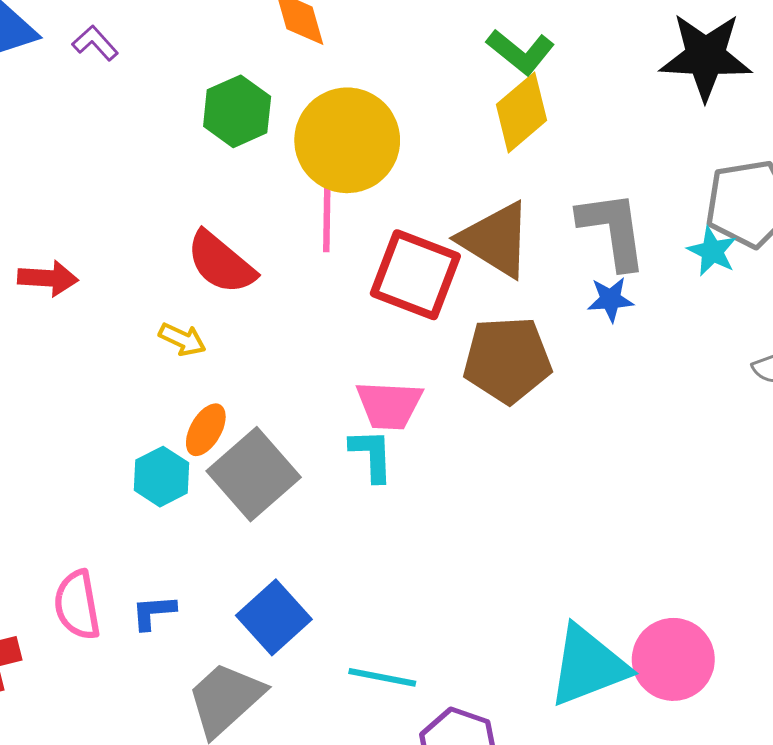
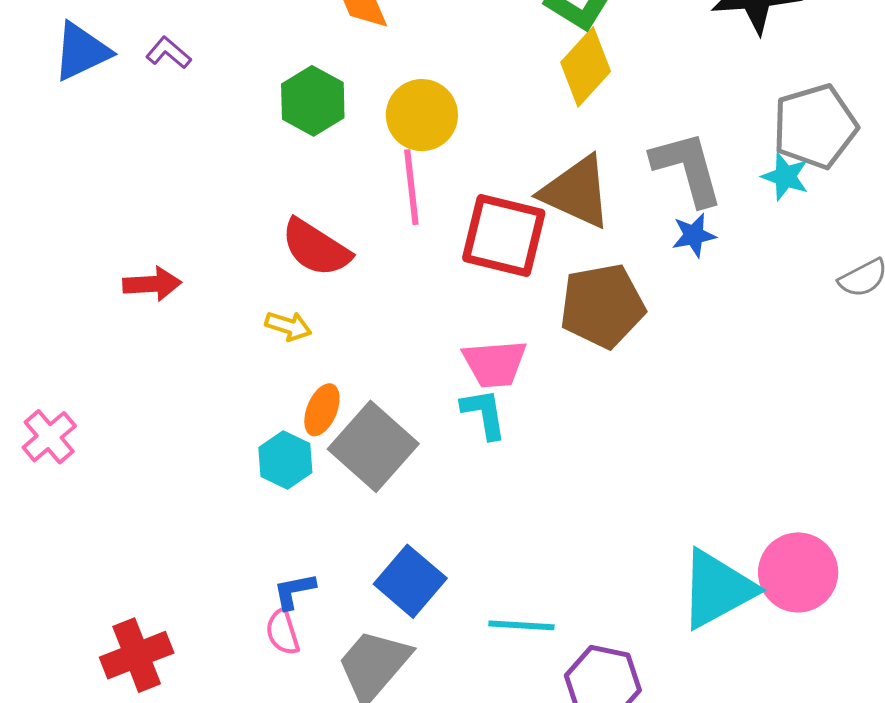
yellow circle: (347, 140) -> (422, 115), size x0.7
pink semicircle: (77, 605) -> (283, 632), moved, size x0.7

